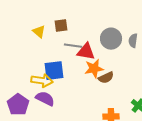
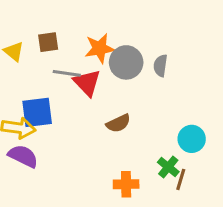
red triangle: (86, 52) -> (87, 83), turned 36
orange star: (94, 69) -> (100, 48), moved

